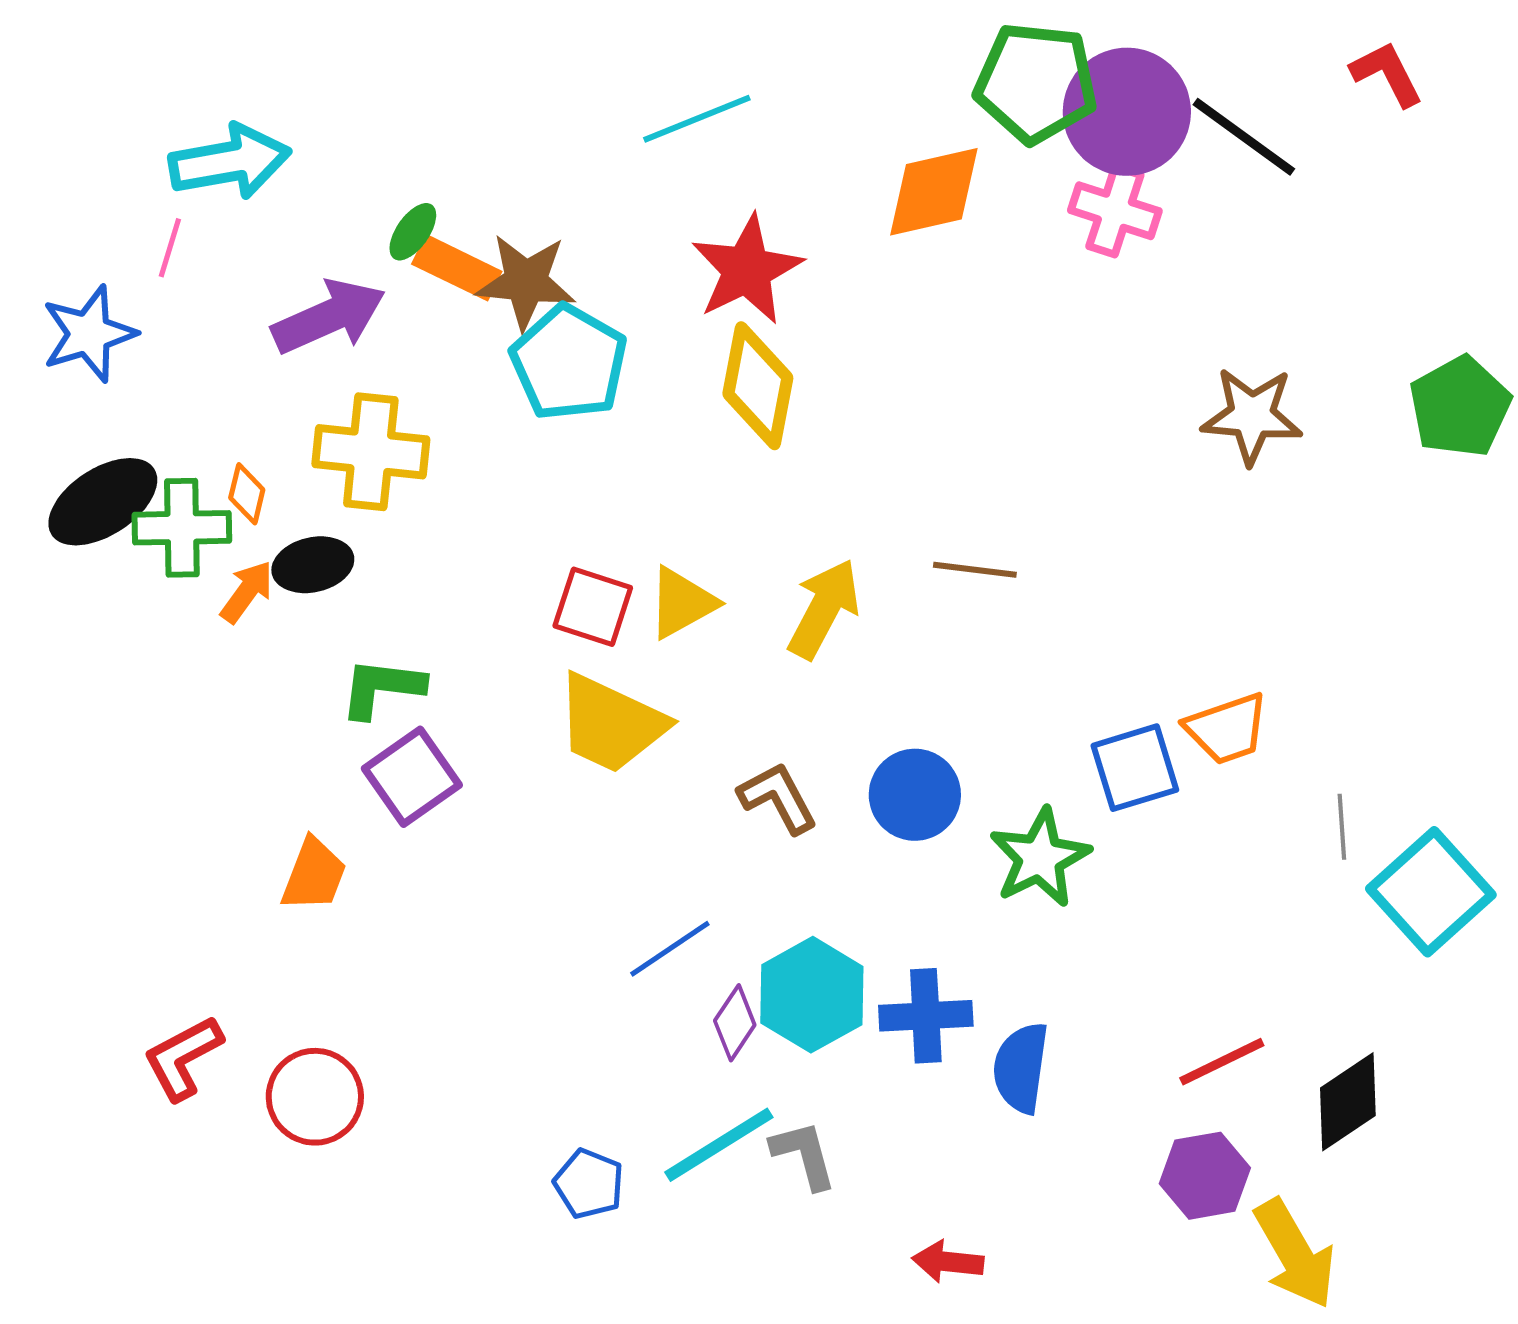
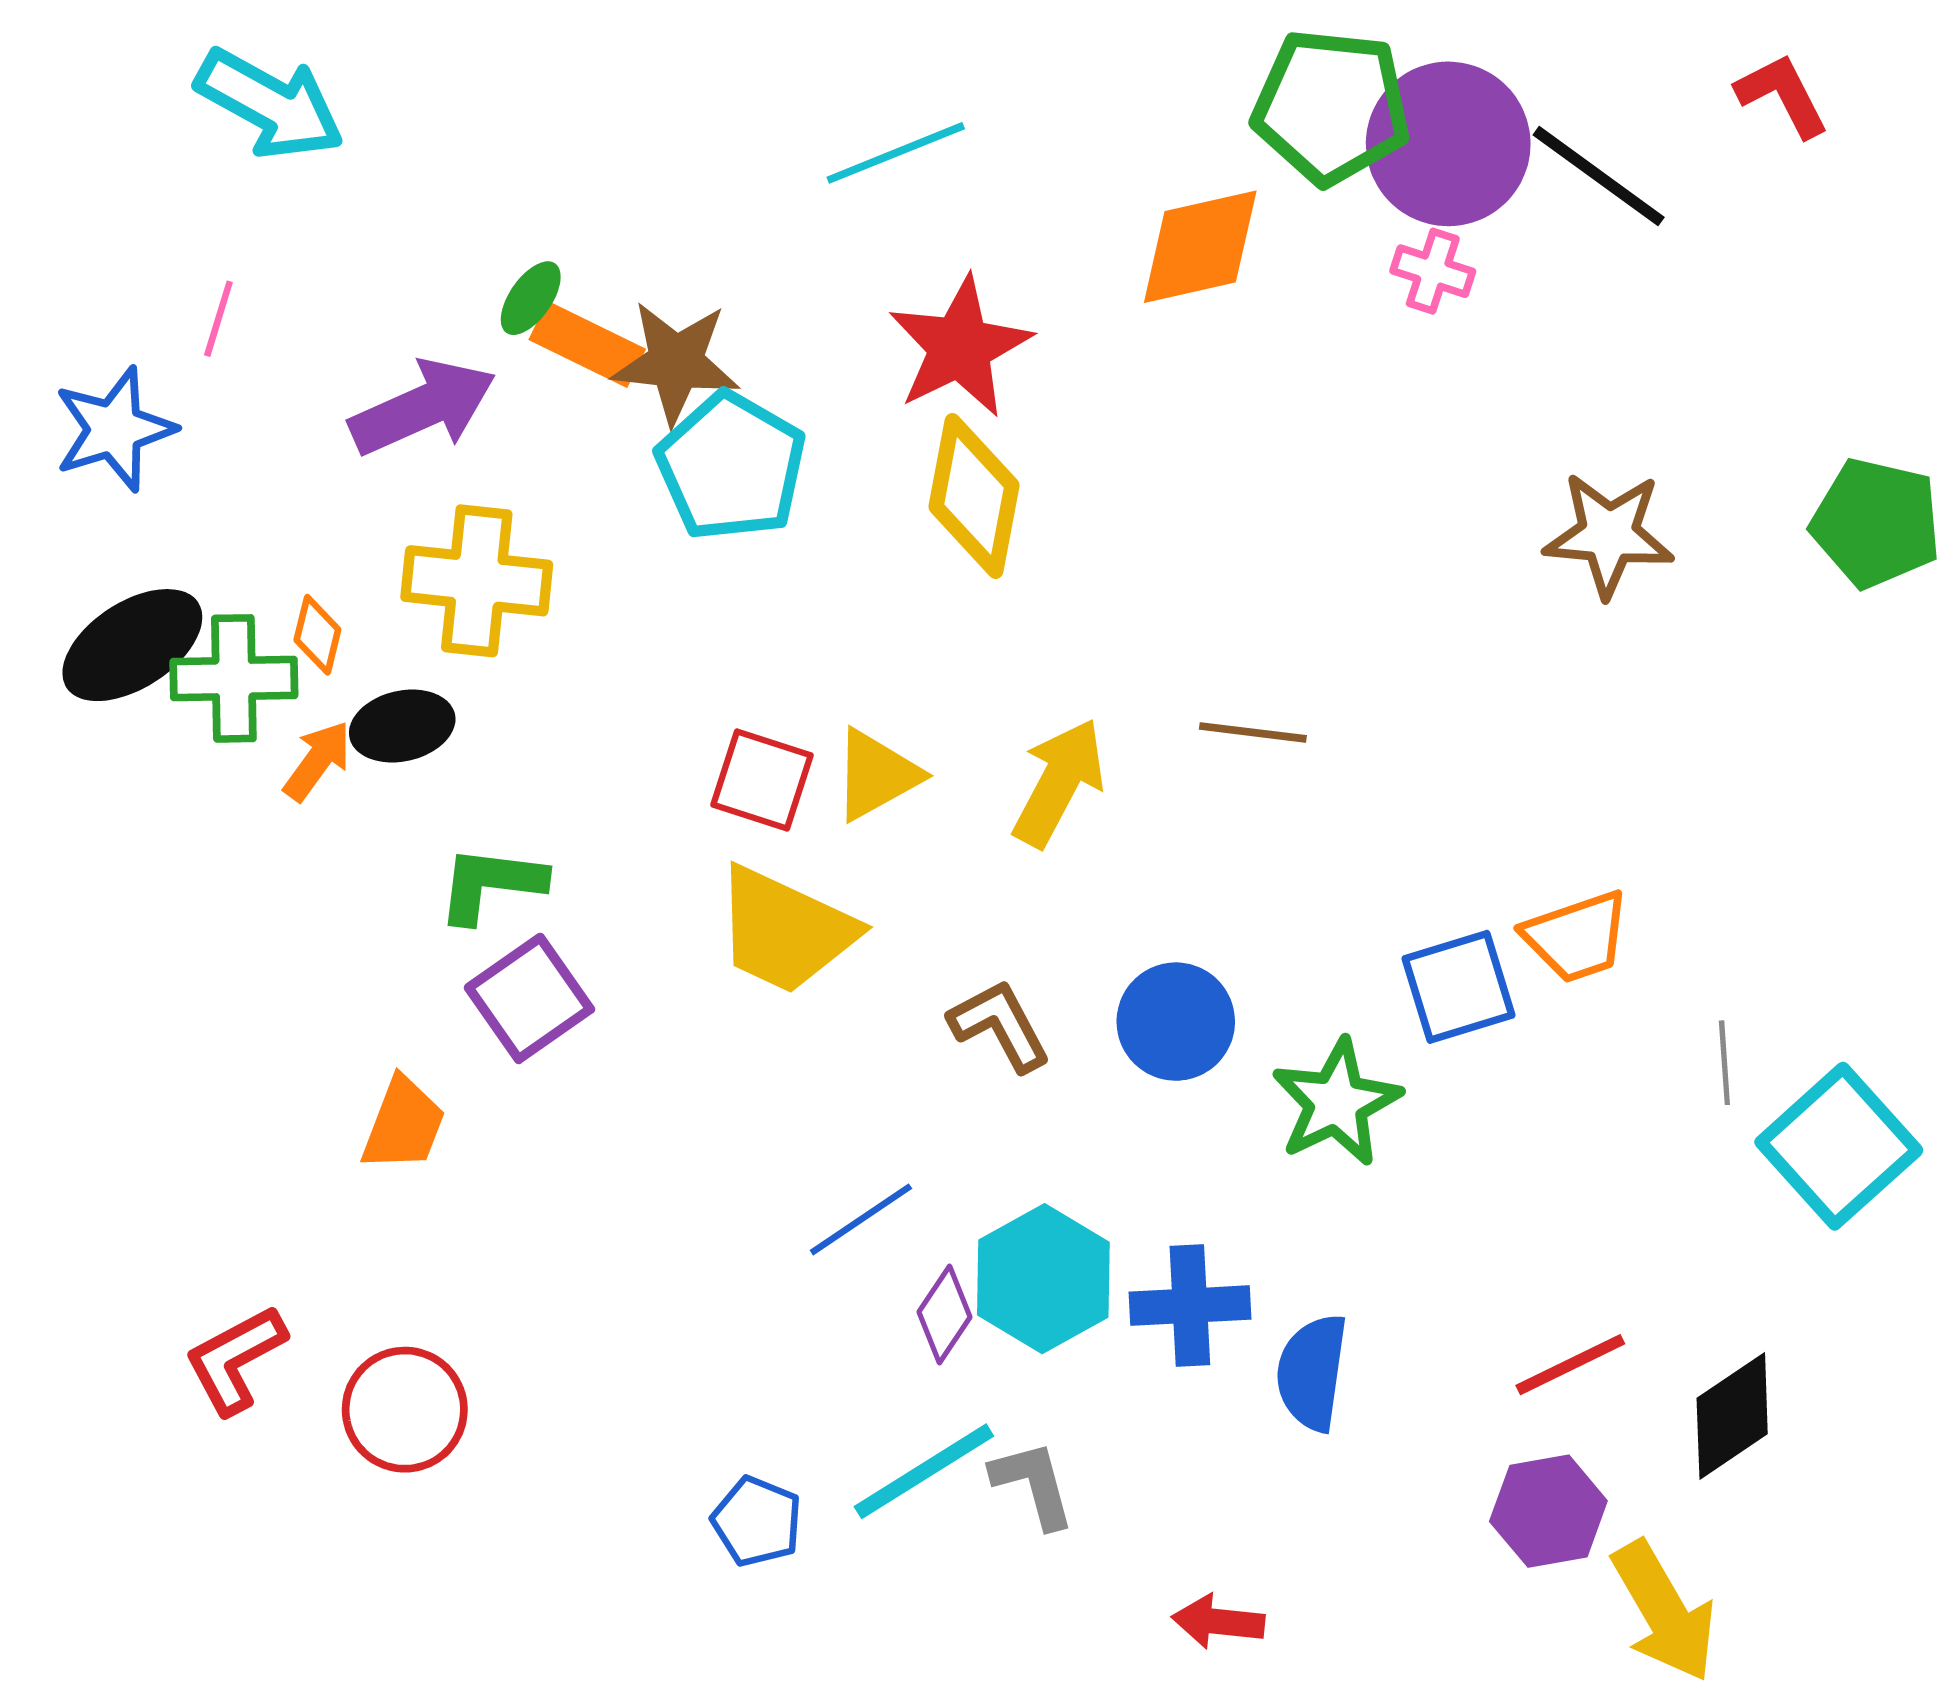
cyan arrow: (230, 162) -> (270, 104), moved, turned 39
pink cross: (1115, 211) -> (1433, 271), size x0.7
green pentagon: (1460, 407) -> (1876, 523), turned -30

